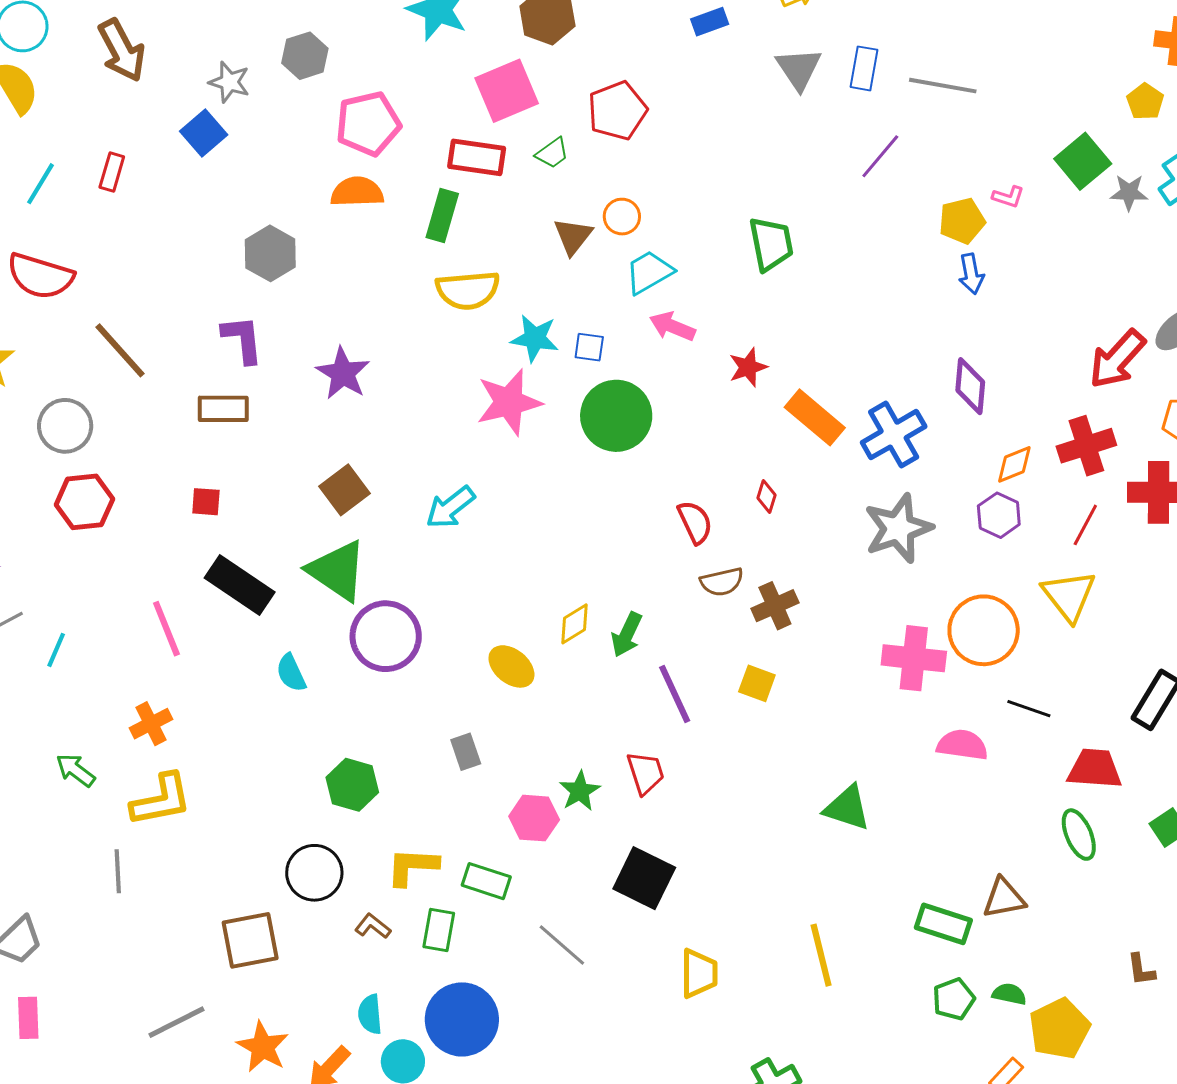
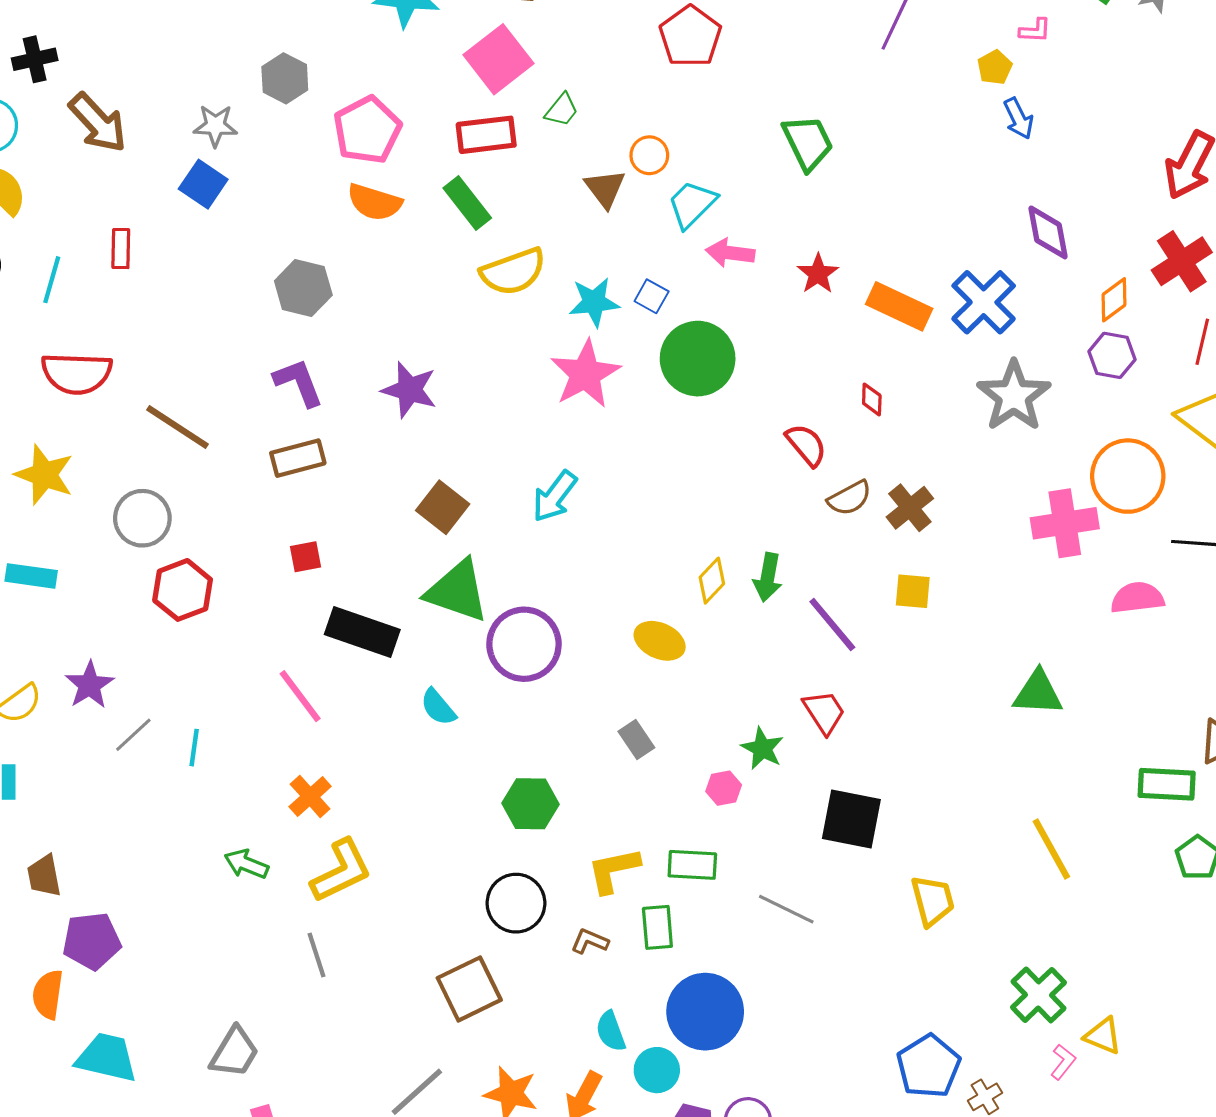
red pentagon: (617, 111) -> (690, 36), moved
orange semicircle: (357, 192) -> (374, 202), turned -146
green rectangle: (442, 216) -> (467, 203), turned -39
yellow pentagon: (962, 221) -> (995, 67), size x0.7
blue square: (589, 347) -> (652, 296), turned 36
pink hexagon: (534, 818) -> (724, 788), size x0.7

